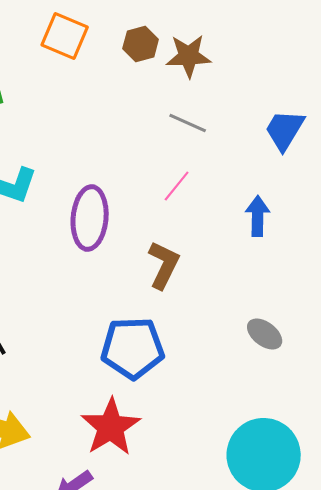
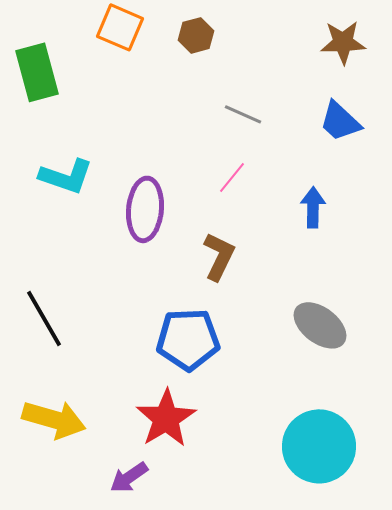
brown star: (189, 56) -> (343, 42), moved
blue trapezoid: (285, 130) -> (340, 121), turned -78
gray ellipse: (265, 334) -> (320, 325), size x1.5

